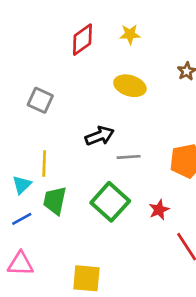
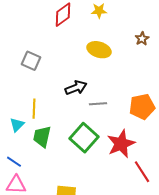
red star: (159, 210) -> (121, 144), size x1.8
blue line: (22, 219) -> (14, 162), moved, turned 63

